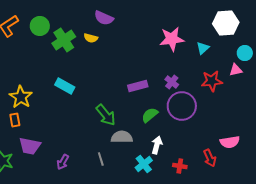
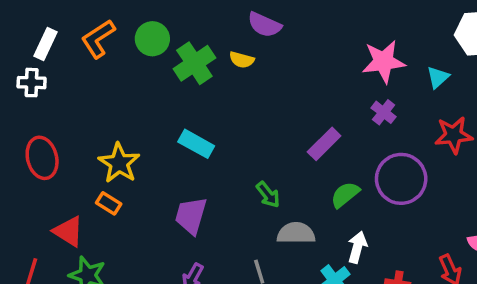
purple cross: (172, 82) -> (384, 112), moved
purple rectangle: (138, 86) -> (324, 144), turned -30
green arrow: (106, 115) -> (268, 195), size x0.7
orange rectangle: (15, 120) -> (109, 203), turned -48
purple trapezoid: (30, 146) -> (191, 216), moved, turned 95

